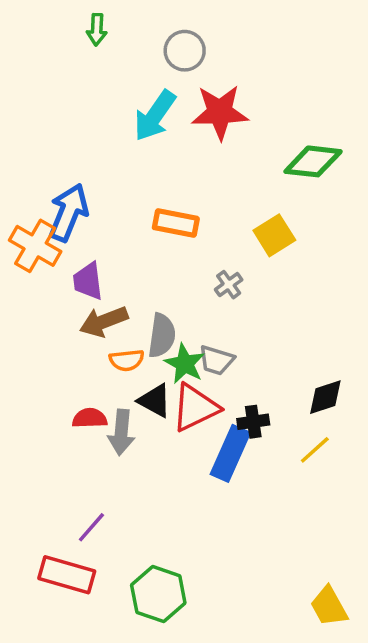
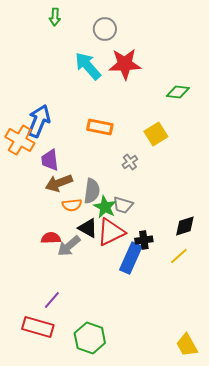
cyan arrow: (155, 116) -> (88, 66), turned 104
green diamond: (313, 161) -> (178, 92), size x0.7
gray arrow: (121, 432) -> (69, 246), turned 45

